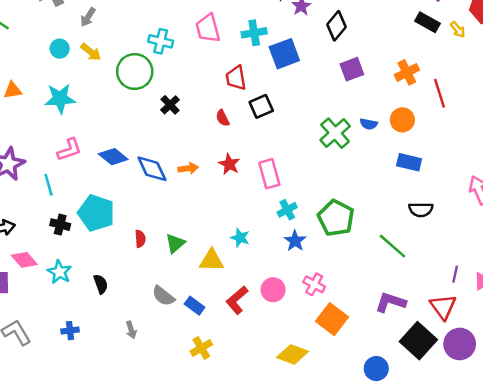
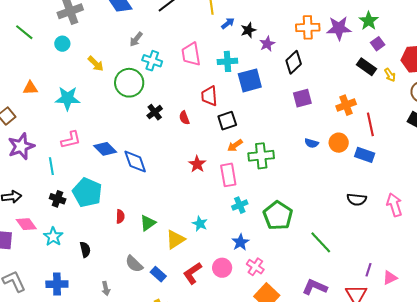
gray arrow: (88, 17) -> (136, 39), moved
cyan circle: (60, 49) -> (62, 44), moved
red semicircle: (223, 118) -> (184, 118), moved
green cross: (335, 133) -> (261, 156), moved, turned 30
blue rectangle: (409, 162) -> (365, 155), moved
orange arrow: (188, 168) -> (235, 145), moved, turned 147
black semicircle: (421, 210) -> (357, 199), moved
blue star: (295, 241) -> (240, 242), moved
yellow triangle: (212, 260) -> (175, 239), turned -40
blue cross: (70, 331) -> (57, 284), size x1.5

